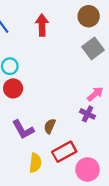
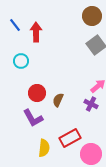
red arrow: (42, 25) -> (36, 32), moved
red circle: (13, 88) -> (37, 93), moved
brown semicircle: (50, 126) -> (58, 100), moved

